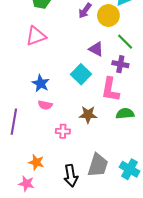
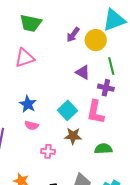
green line: (125, 42) -> (111, 66), turned 30
cyan square: (81, 74) -> (67, 110), moved
green semicircle: (125, 114) -> (103, 149), moved

